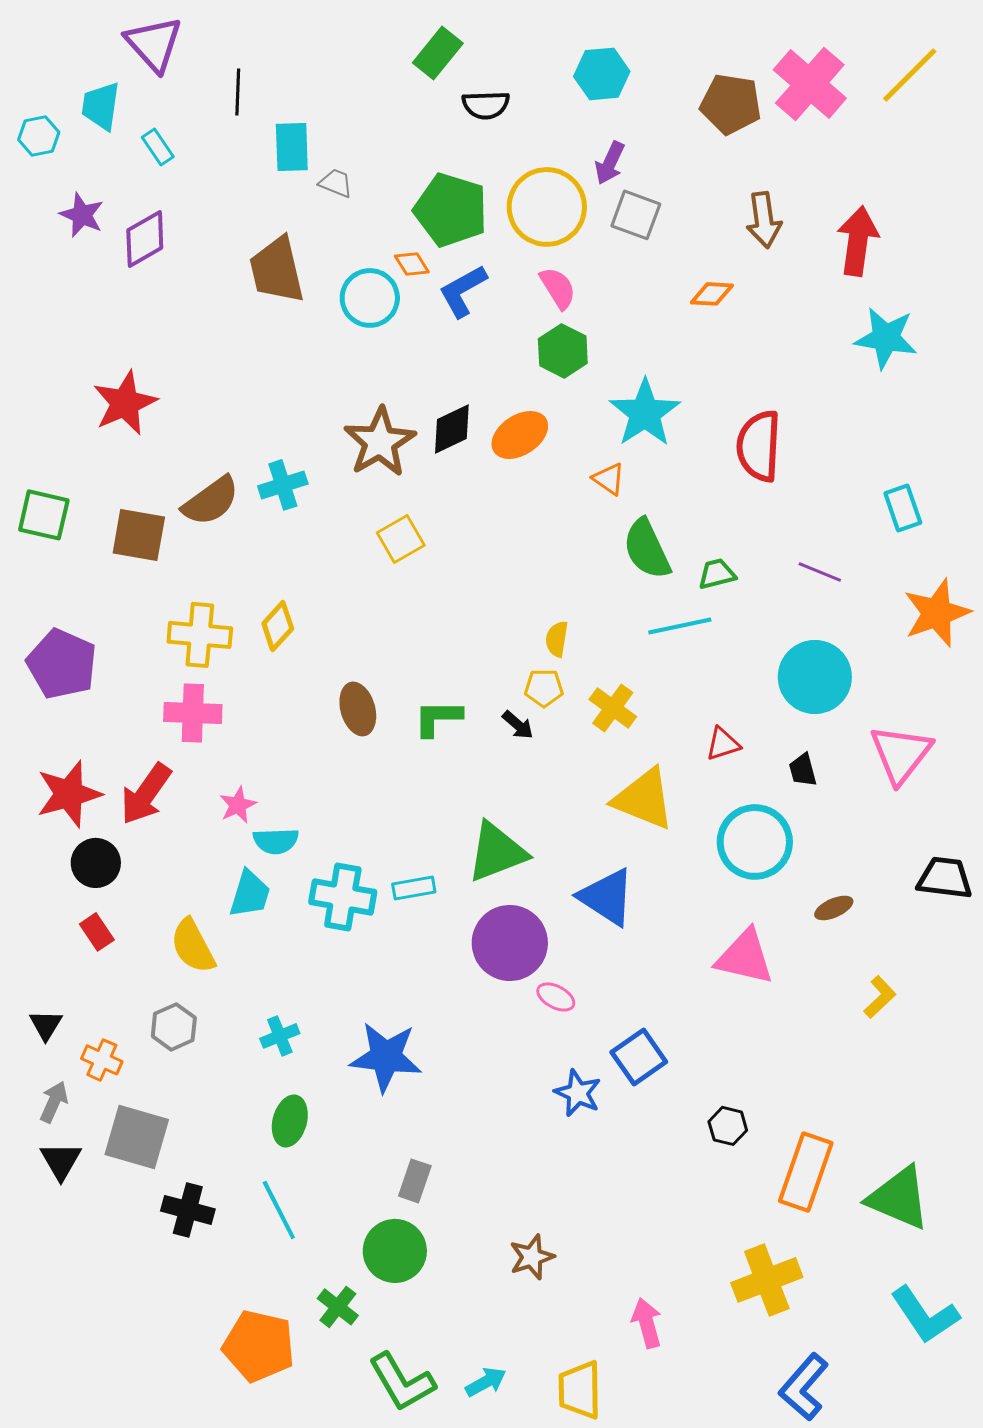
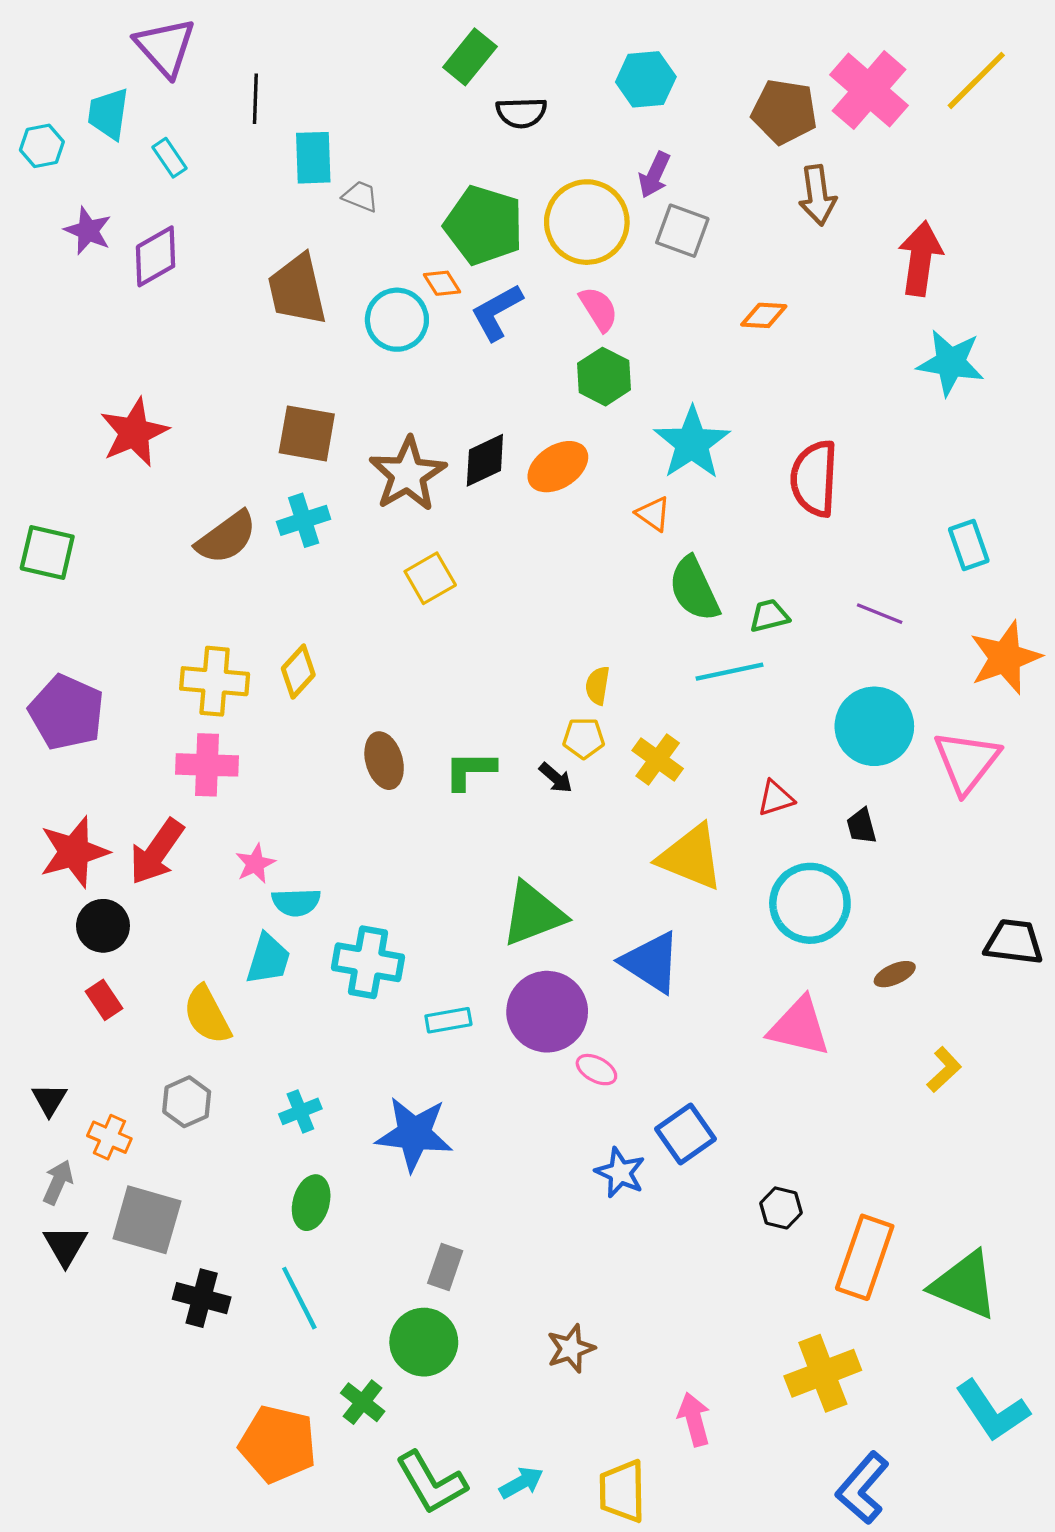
brown arrow: (764, 220) -> (817, 195), moved
brown square: (139, 535) -> (307, 433), moved
pink triangle: (901, 754) -> (967, 762), moved
cyan rectangle: (414, 888) -> (448, 1020), moved

